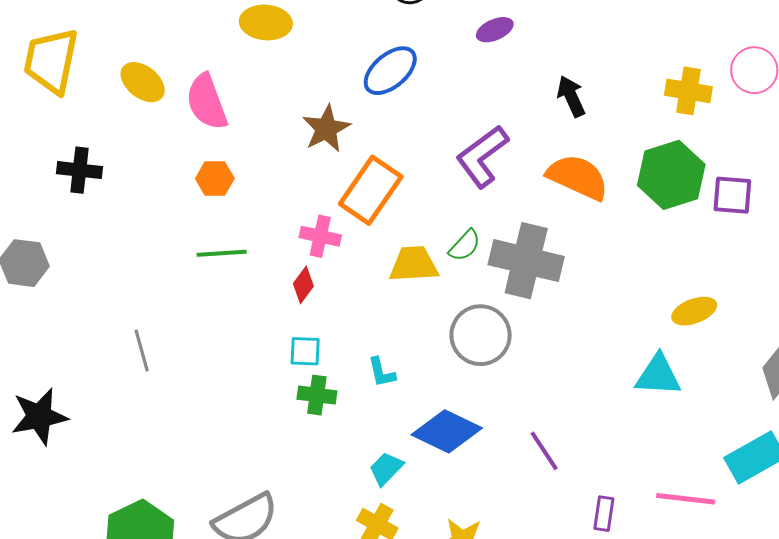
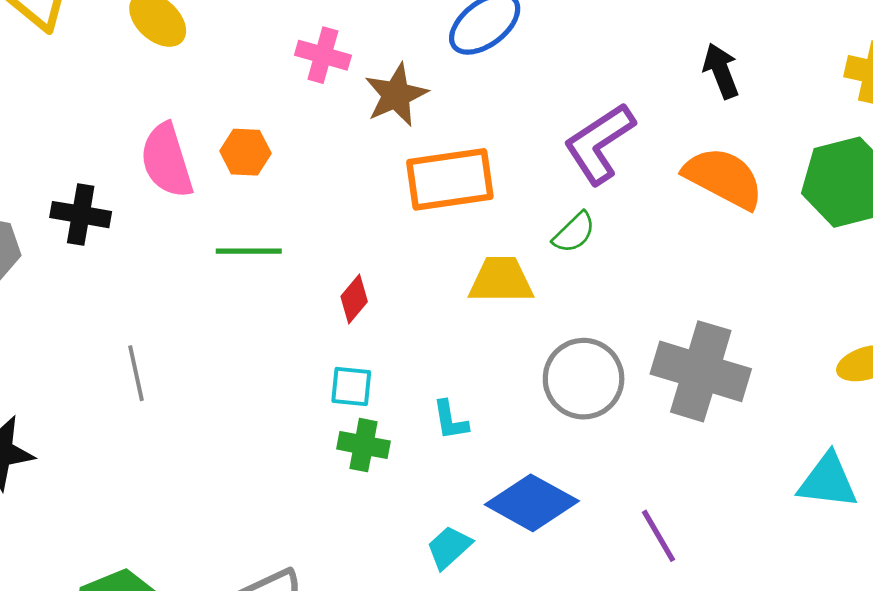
pink semicircle: (207, 102) -> (167, 161), moved
black cross: (80, 170) -> (81, 215), moved
orange rectangle: (371, 190) -> (450, 179), turned 44
pink cross: (320, 236) -> (323, 55), moved
green semicircle: (465, 245) -> (574, 233), moved
gray cross: (526, 261) -> (701, 371), moved
cyan triangle: (658, 375) -> (828, 481), moved

